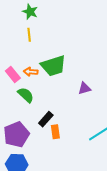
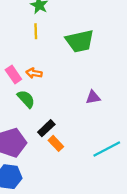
green trapezoid: (53, 66) -> (80, 41), moved
orange rectangle: (55, 132) -> (56, 143), turned -40

